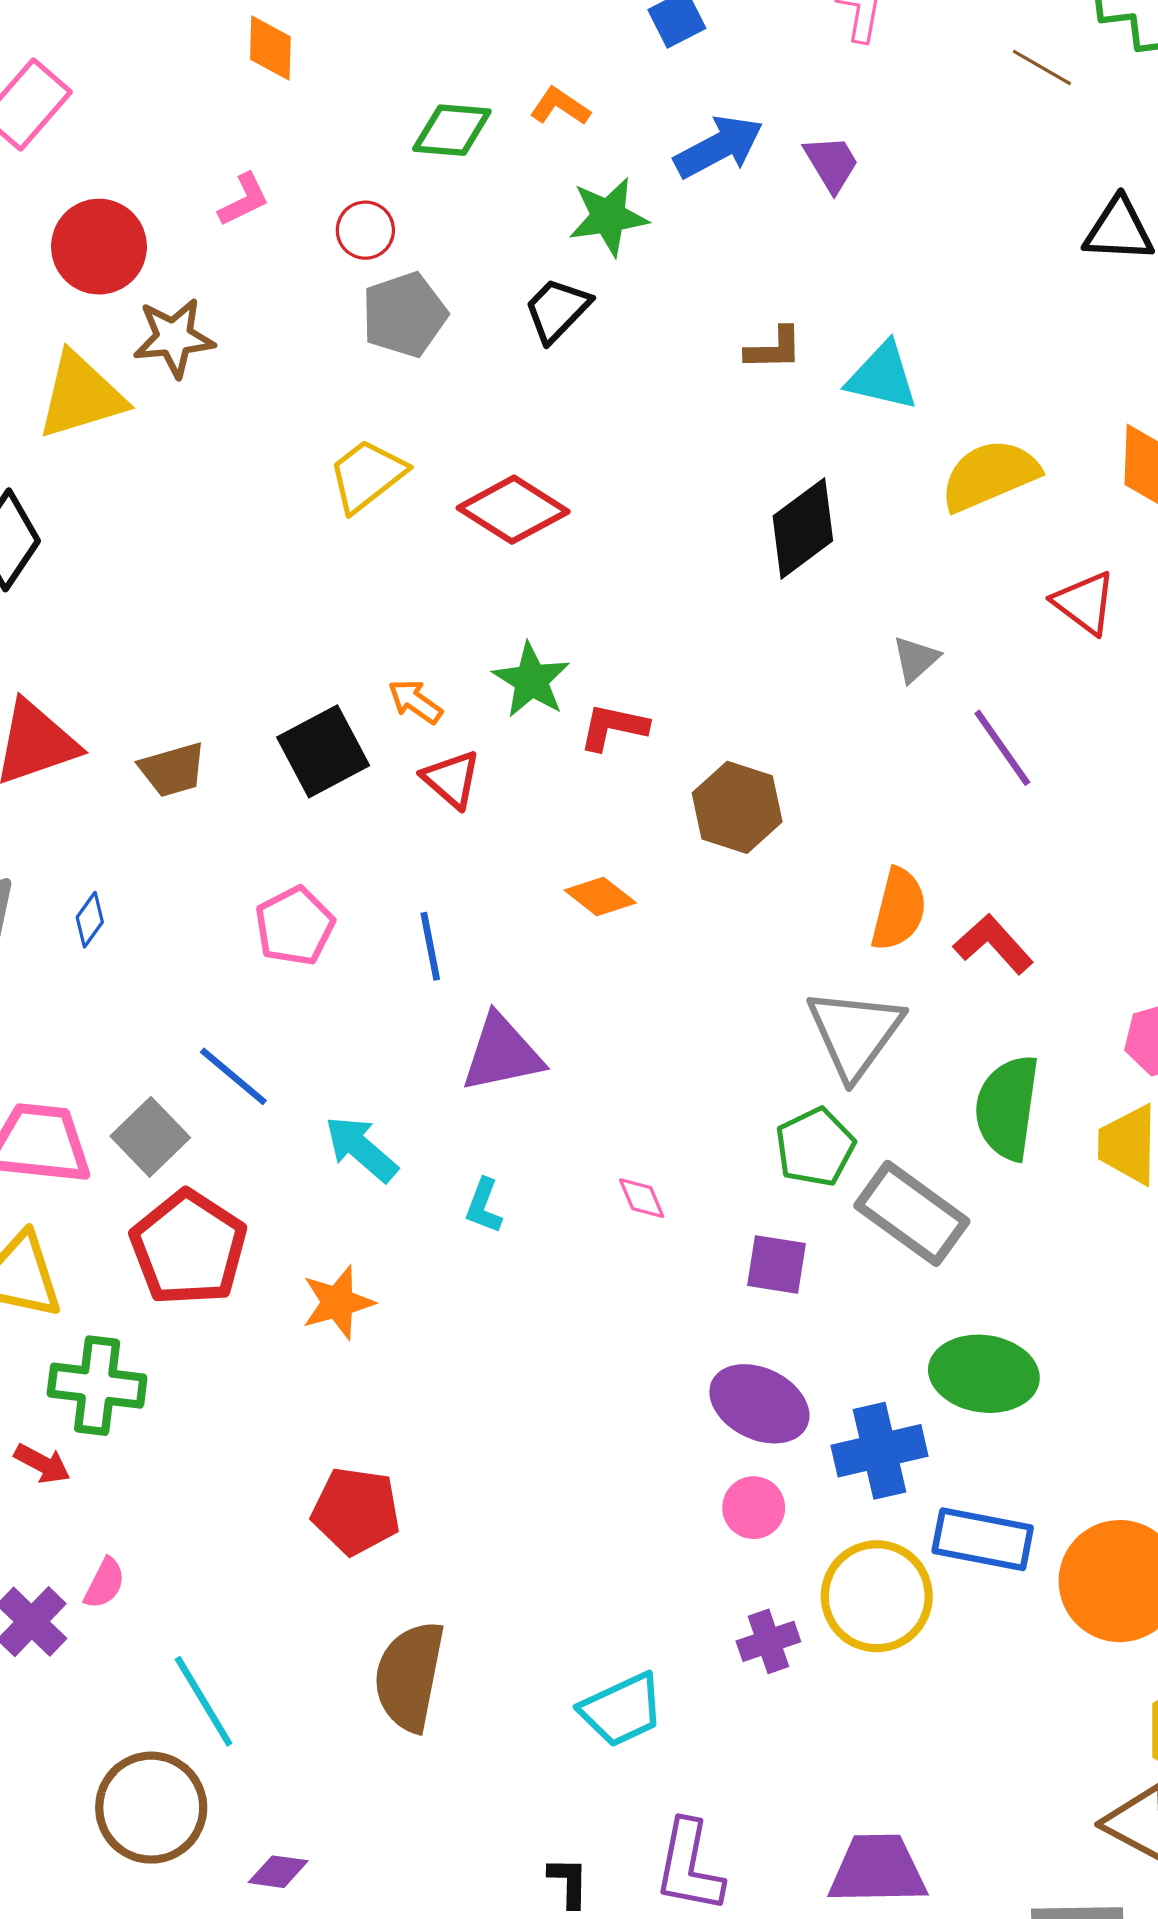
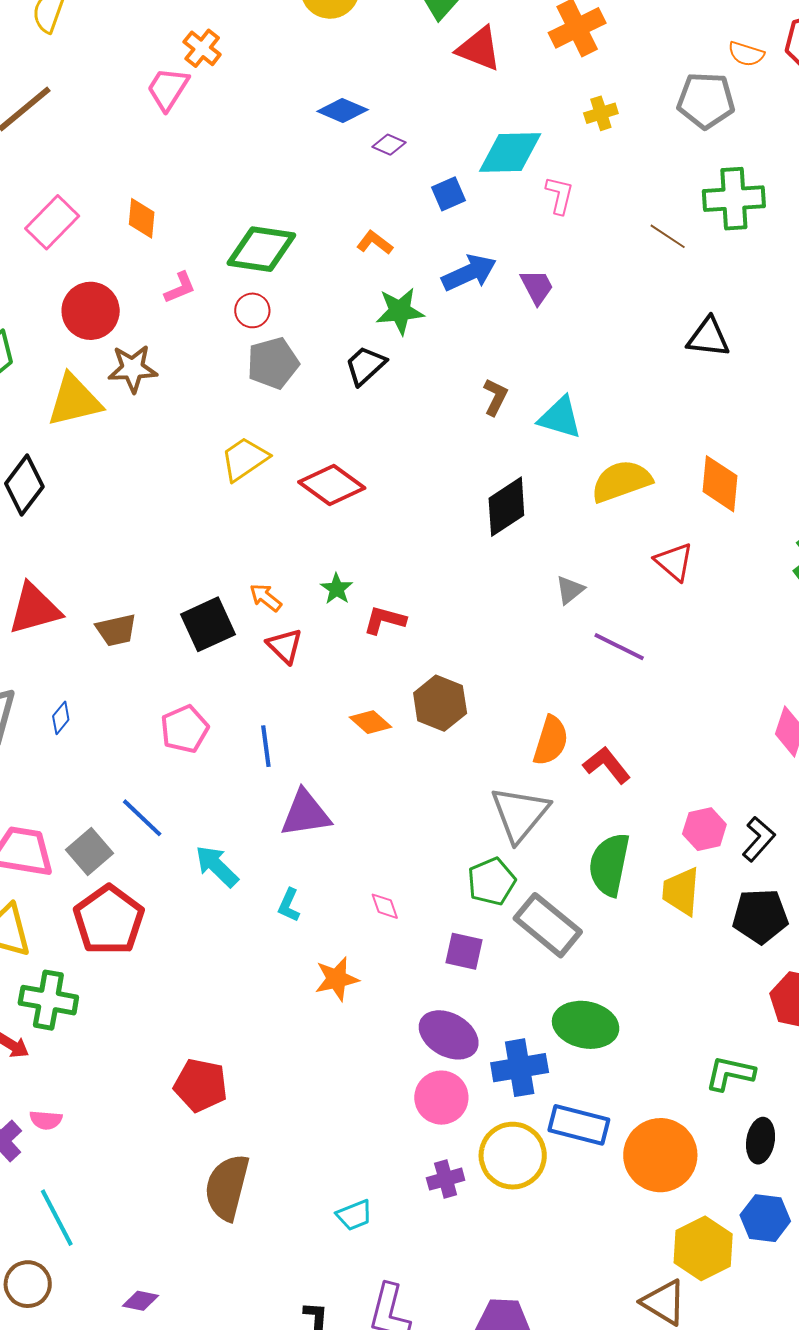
orange diamond: (270, 48) -> (142, 218), moved
green diamond: (452, 130) -> (261, 249), moved, size x1.4
brown L-shape: (774, 349) -> (495, 397), turned -66
green star: (531, 680) -> (337, 589), size x0.7
purple line: (1002, 748) -> (619, 647), turned -32
brown hexagon: (737, 807) -> (440, 703), moved
orange star: (338, 1302) -> (337, 979), moved
pink circle: (754, 1508) -> (441, 1098), size x1.4
pink semicircle: (105, 1583) -> (46, 1120), turned 64
cyan line: (204, 1701) -> (57, 1218), moved
cyan trapezoid: (622, 1710) -> (354, 1215), size x0.7
brown circle: (151, 1808) -> (28, 1284), moved, size x0.7

